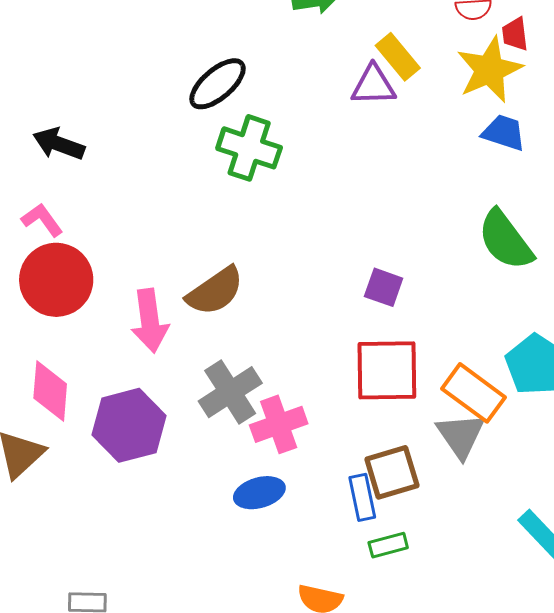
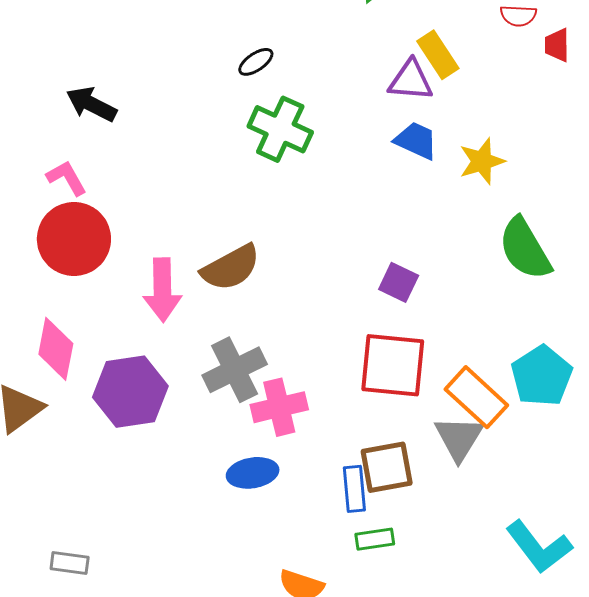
yellow star: (489, 70) -> (482, 161), moved, size x0.7
black ellipse: (218, 84) -> (256, 62), size x0.6
blue trapezoid: (504, 133) -> (416, 141), moved

